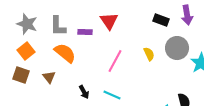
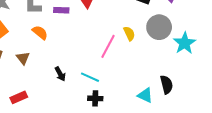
orange semicircle: (65, 53) -> (40, 32), size x0.7
pink line: (115, 61) -> (108, 46), moved

